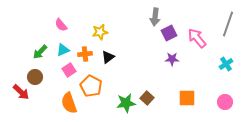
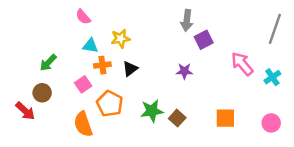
pink semicircle: (61, 25) -> (83, 17), moved
pink arrow: (197, 38) -> (242, 64), moved
cyan triangle: (63, 50) -> (90, 46), moved, turned 32
purple star: (172, 59) -> (184, 71), moved
green star: (126, 103) -> (152, 111), moved

